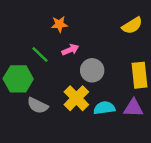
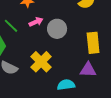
gray circle: (92, 70) -> (57, 29), moved
cyan semicircle: (104, 108) -> (66, 85), moved

